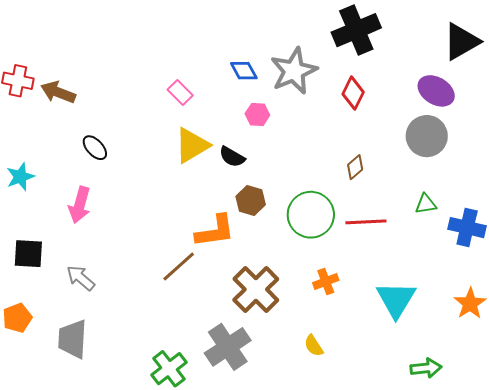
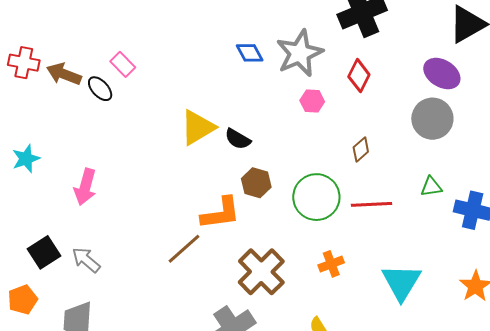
pink rectangle: (180, 92) -> (123, 64), moved
pink hexagon: (257, 114) -> (312, 101), moved
black ellipse: (95, 148) -> (100, 89), moved
black square: (28, 254) -> (44, 252), moved, turned -36

